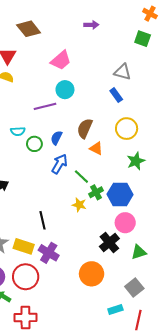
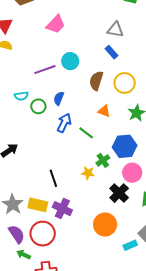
cyan circle: (65, 90) -> (70, 61), moved
brown semicircle: (85, 128) -> (96, 81), moved
orange triangle: (96, 148) -> (104, 111), moved
green cross: (96, 192) -> (103, 160), moved
yellow star: (79, 205) -> (88, 173), moved
cyan rectangle: (115, 309) -> (130, 245), moved

